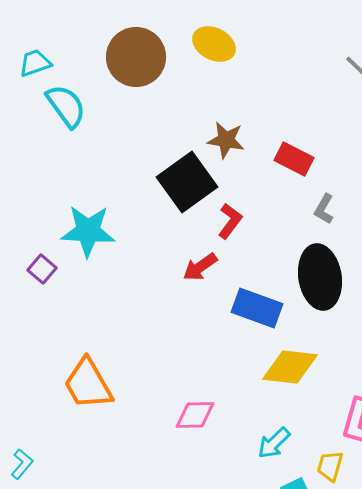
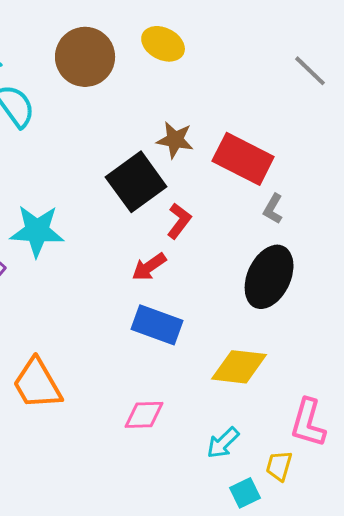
red rectangle: (294, 159) -> (243, 159), size x1.5
black ellipse: (320, 277) -> (269, 277), turned 34
blue rectangle: (257, 308) -> (157, 325), moved

